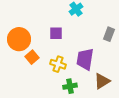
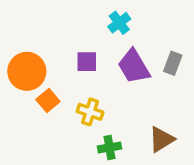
purple trapezoid: (85, 59) -> (134, 66), moved, turned -40

